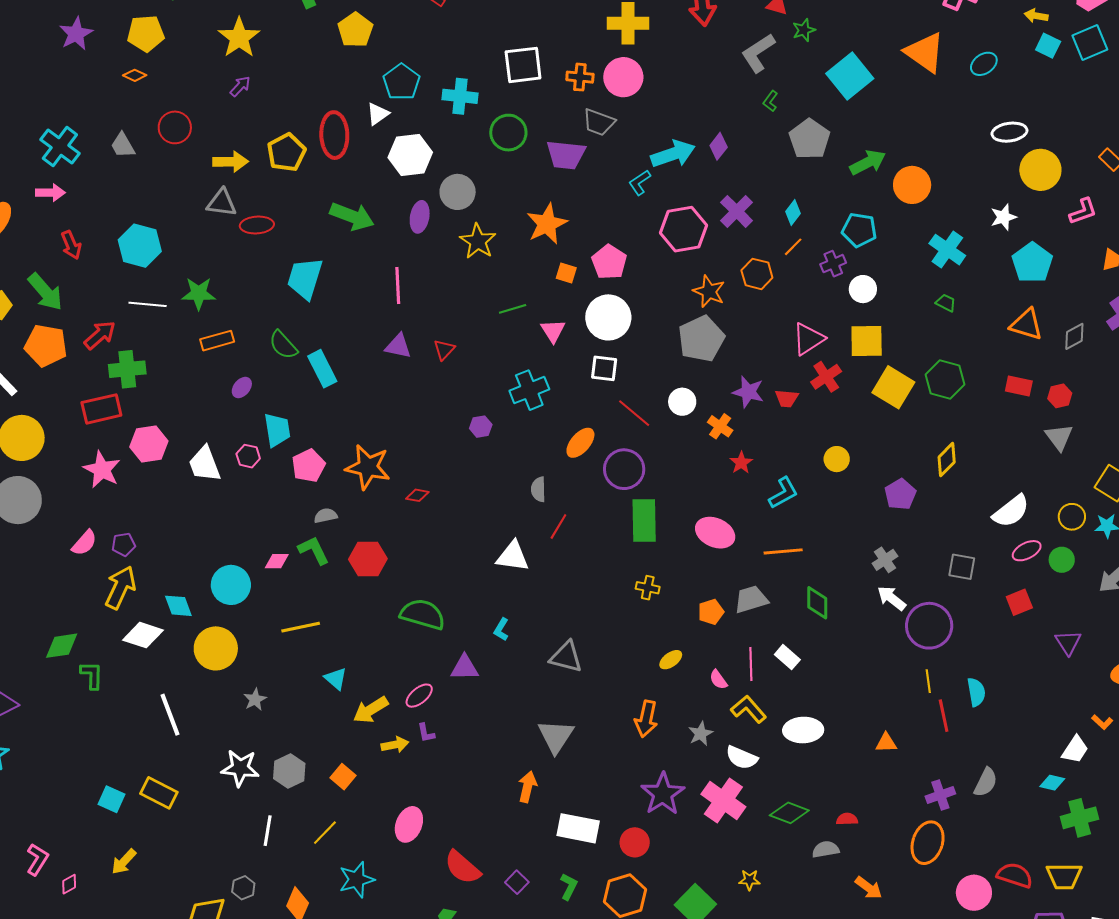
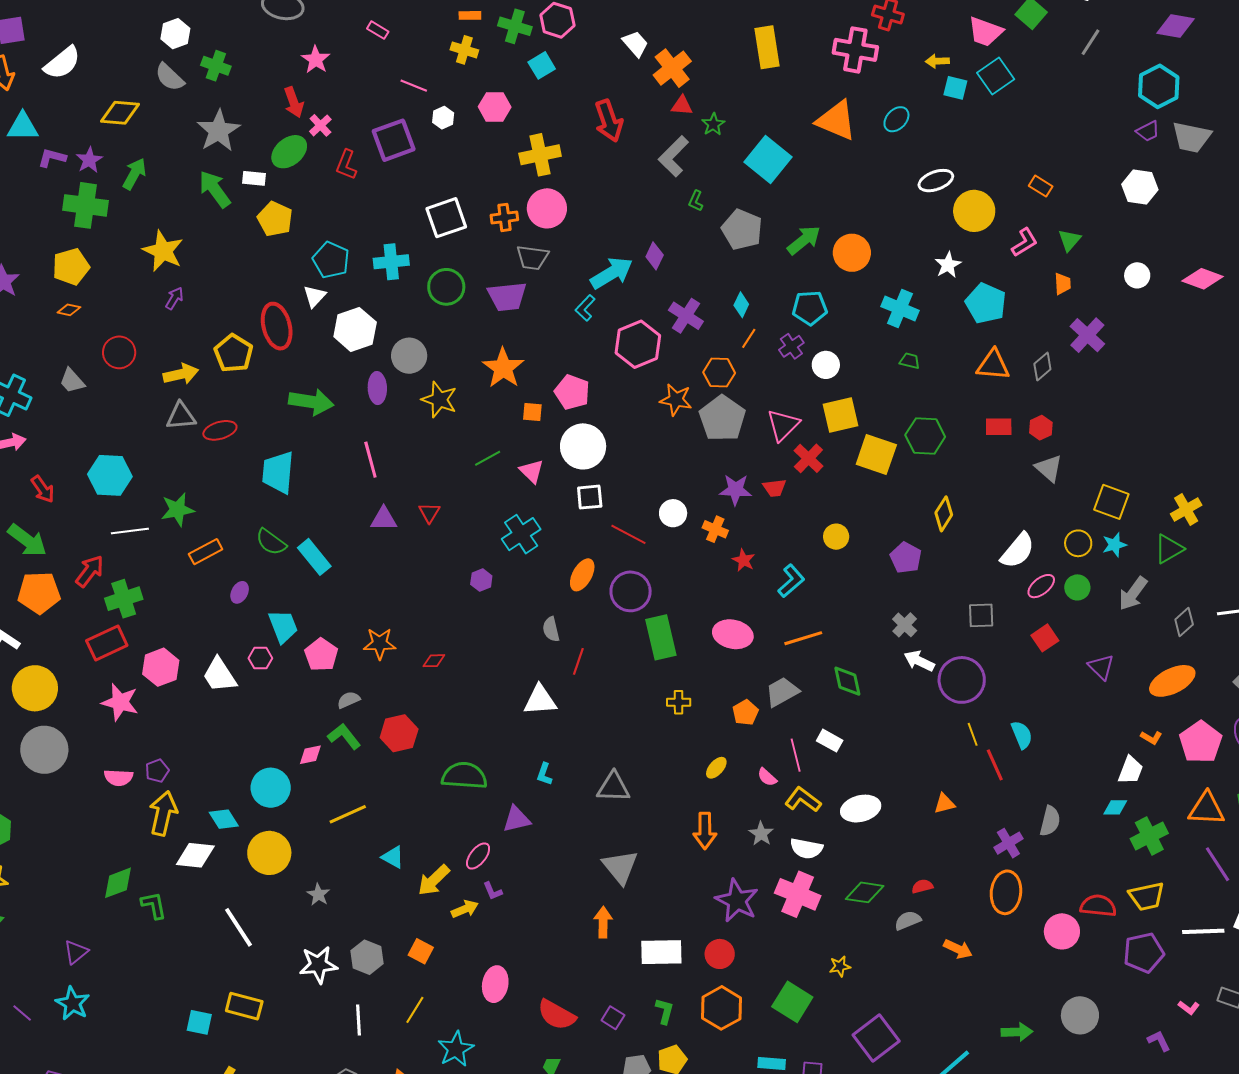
gray pentagon: (701, 339) -> (722, 418), moved
orange star: (368, 467) -> (380, 644), size x0.7
pink semicircle: (84, 543) -> (119, 778), turned 64

